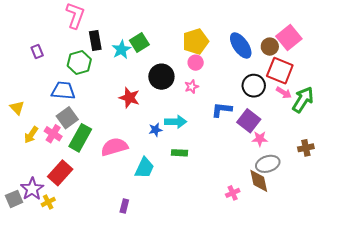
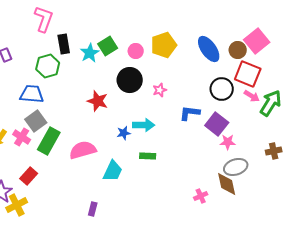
pink circle: (196, 63) -> (136, 51), moved
red rectangle: (60, 173) -> (29, 176), size x0.7
yellow cross: (48, 202) -> (17, 205), size x1.5

